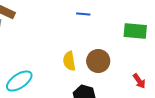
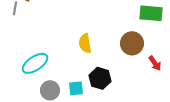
brown circle: (98, 61) -> (132, 43), moved

